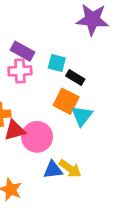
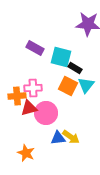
cyan square: (57, 63) -> (61, 57), size x1.5
pink cross: (20, 71) -> (33, 88), moved
cyan triangle: (82, 116) -> (86, 85), moved

